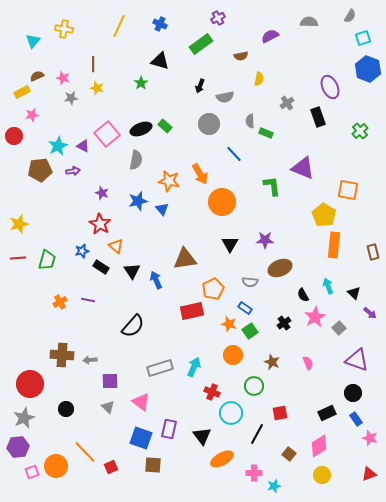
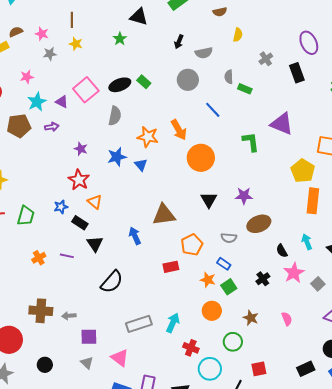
pink star: (32, 115) -> (27, 77), moved
black triangle: (132, 271) -> (95, 244), moved
red rectangle: (192, 311) -> (171, 267), size x0.7

